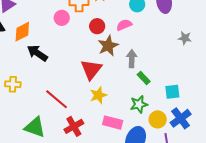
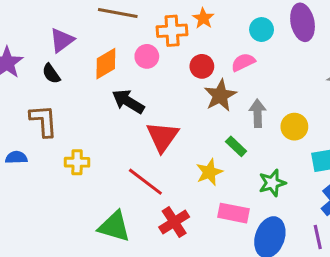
orange diamond: (22, 32) -> (106, 64), moved
black arrow: (37, 53) -> (128, 102), moved
red triangle: (91, 70) -> (163, 137), moved
green rectangle: (144, 78) -> (236, 146), moved
yellow circle: (158, 119) -> (294, 127), moved

